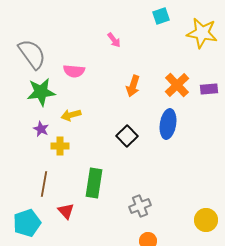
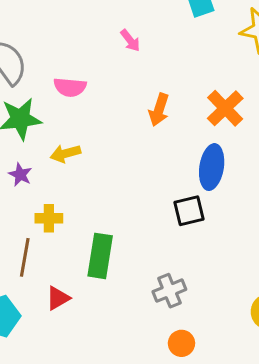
black square: (127, 136) -> (189, 211), moved, turned 30
yellow cross: (60, 146) -> (49, 218), moved
red triangle: (66, 211) -> (58, 298), turned 42

